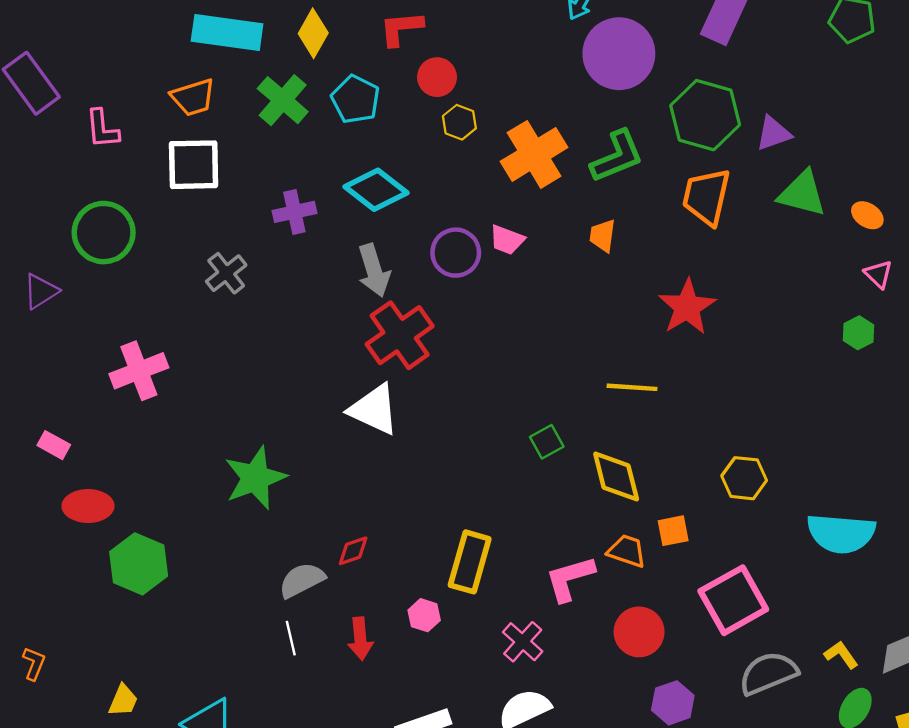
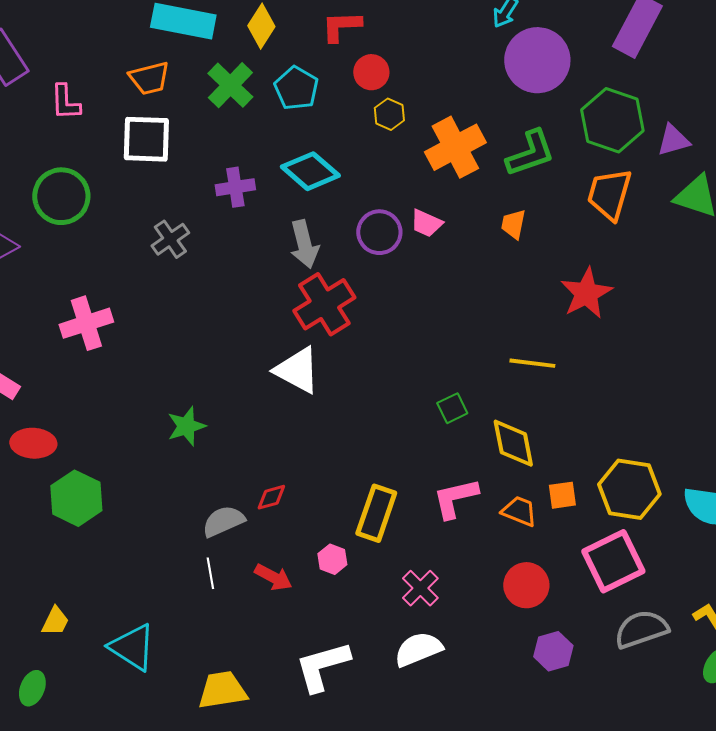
green star: (255, 478) -> (186, 426), size x0.7
yellow hexagon: (744, 478) -> (629, 489), moved, size x1.5
pink L-shape: (570, 578) -> (455, 498), moved
red arrow: (360, 639) -> (273, 577), turned -60

